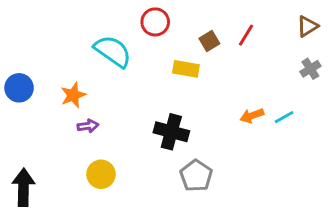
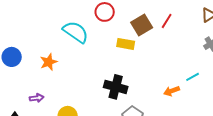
brown square: (209, 41) -> (142, 25), size x1.5
orange arrow: (252, 116) -> (172, 91), moved
purple arrow: (88, 126) -> (37, 98), moved

